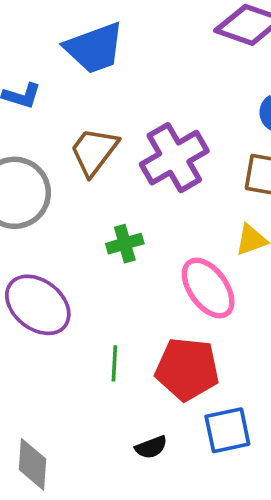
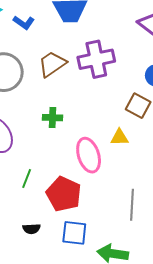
purple cross: (174, 158) -> (96, 59), moved

